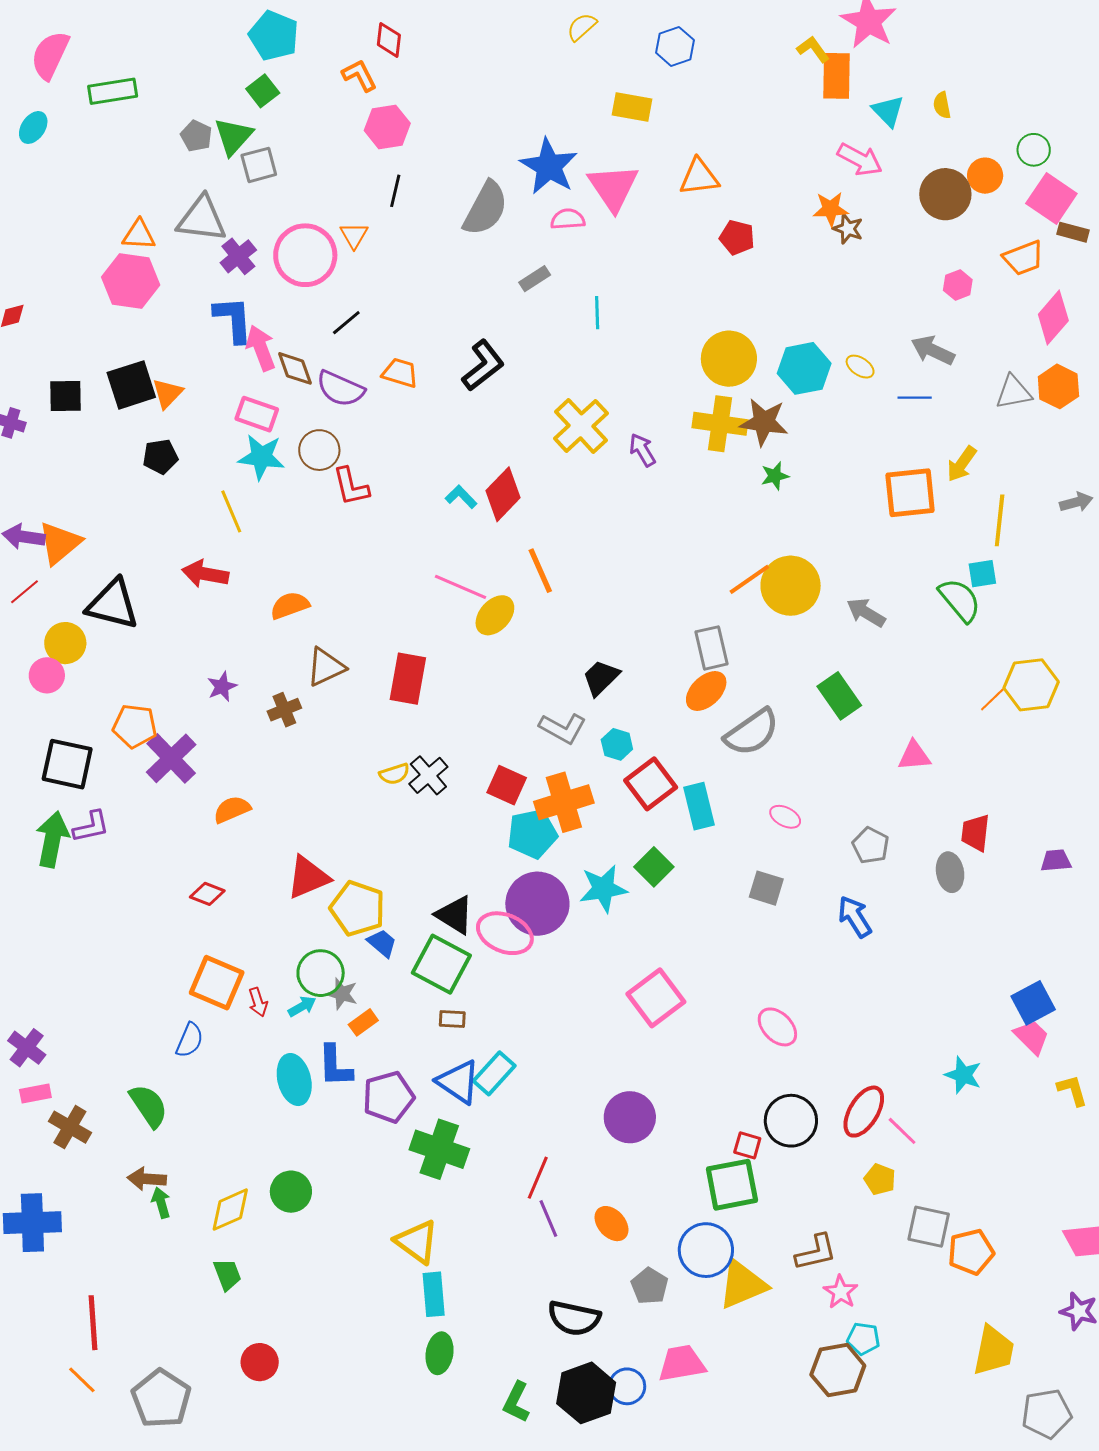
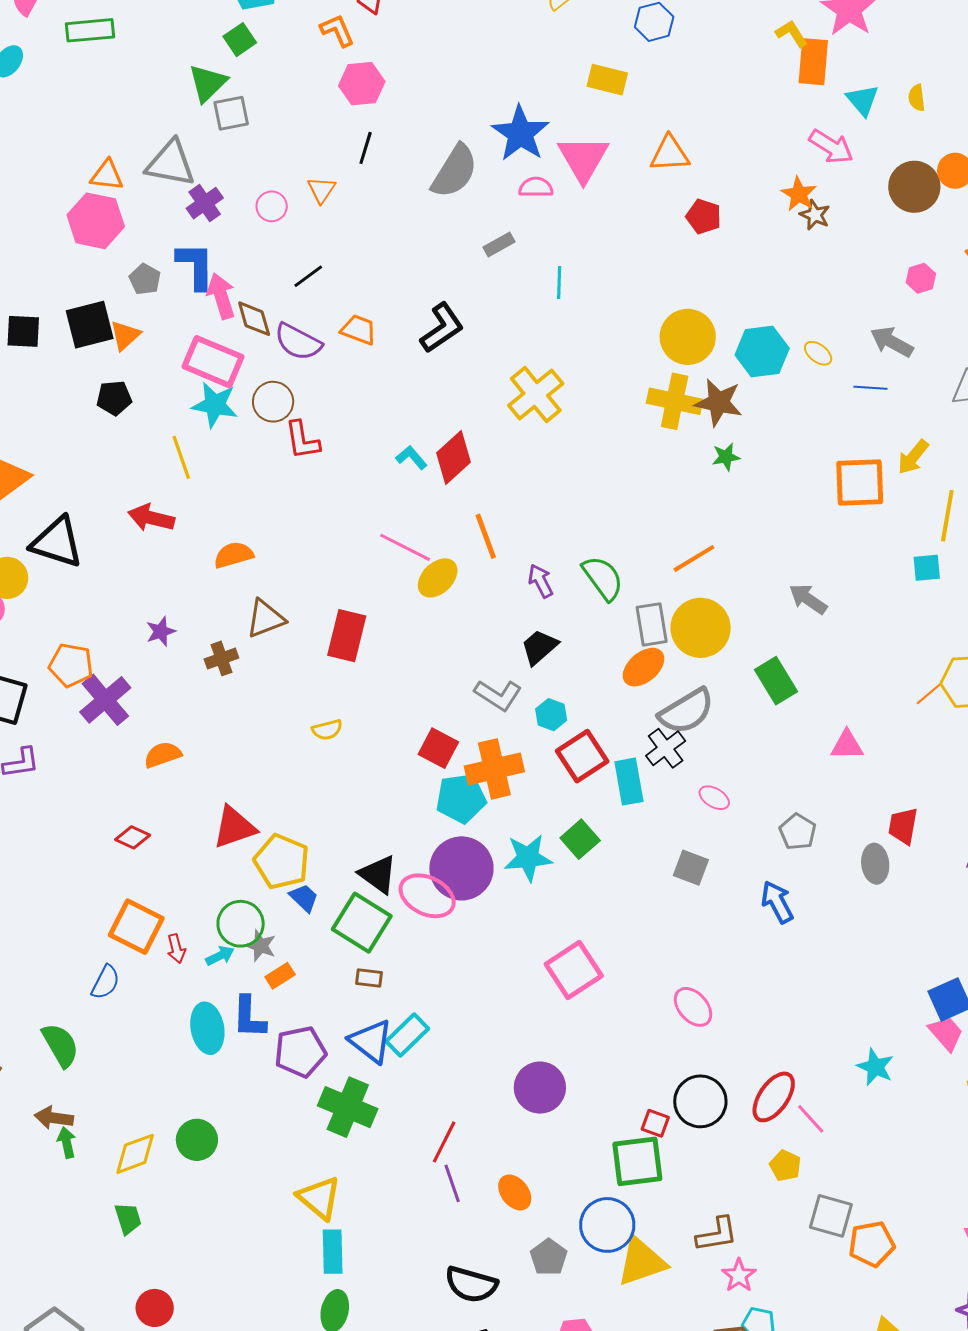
gray pentagon: (196, 136) -> (145, 279), moved
orange star: (831, 209) -> (799, 194), turned 30
pink circle: (305, 255) -> (272, 206), size x0.5
pink rectangle: (257, 414) -> (213, 362), size x1.4
purple arrow: (642, 450) -> (541, 581), moved
yellow circle: (791, 586) -> (701, 628), moved
green semicircle: (960, 600) -> (603, 578), moved
black cross: (428, 775) -> (666, 748), moved

